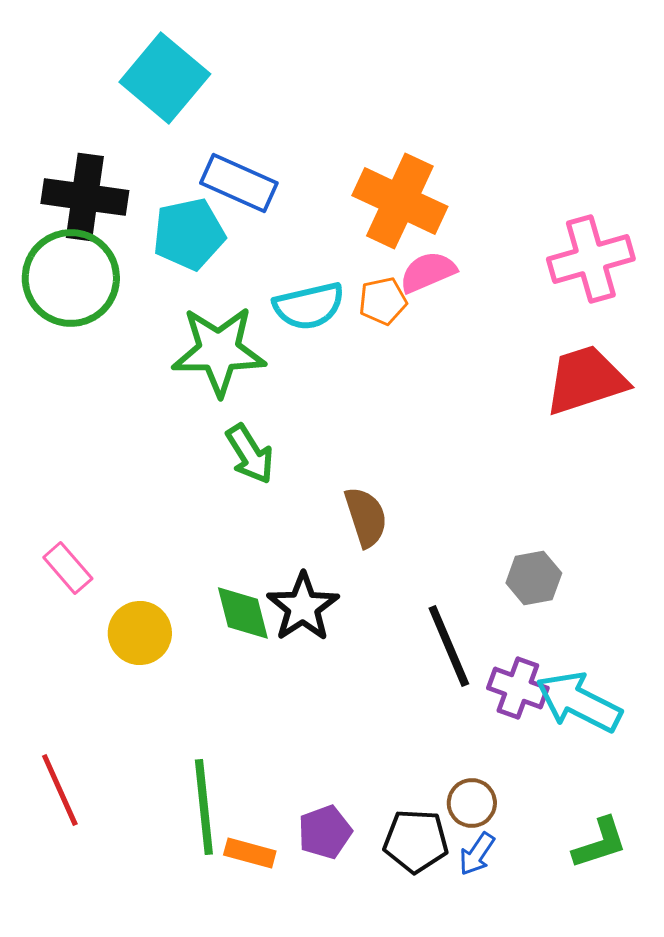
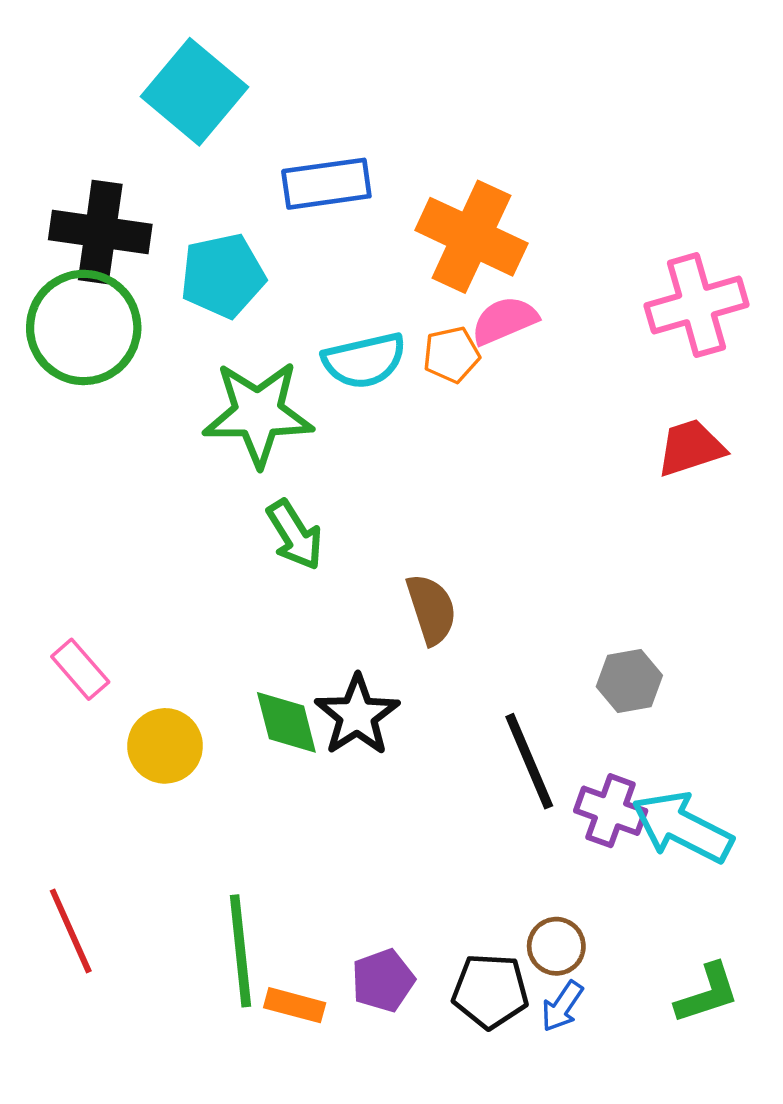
blue rectangle: (239, 183) -> (326, 184), moved, turned -32
red trapezoid: (586, 380) -> (691, 448), size x0.7

